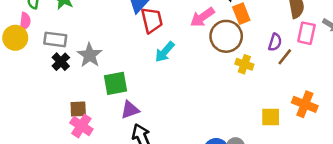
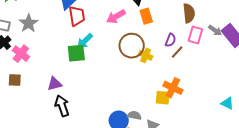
brown circle: (226, 36) -> (132, 46), moved
gray star: (90, 55) -> (29, 23), moved
green square: (116, 83) -> (76, 53), moved
orange cross: (305, 104) -> (173, 88), moved
pink cross: (81, 126) -> (21, 54), moved

